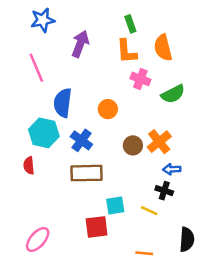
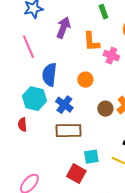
orange L-shape: (127, 51) -> (91, 42), moved
red square: (97, 227) -> (76, 174), turned 36

